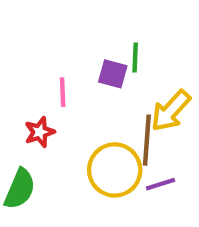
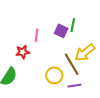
brown line: (147, 140) -> (72, 64), turned -45
yellow circle: (115, 170) -> (54, 75), size x0.7

